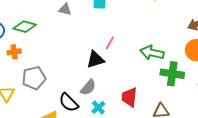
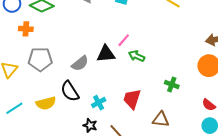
green arrow: (152, 53) -> (137, 56), moved, size x0.7
green cross: (172, 74) -> (172, 84), moved, size x0.6
gray semicircle: (88, 87) -> (80, 63), moved

